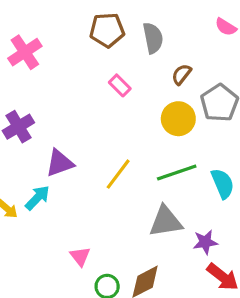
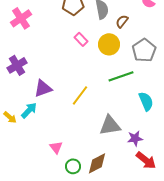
brown semicircle: (181, 74) -> (122, 21), moved
yellow circle: (178, 119) -> (109, 44), moved
green line: (177, 172) -> (121, 76), moved

